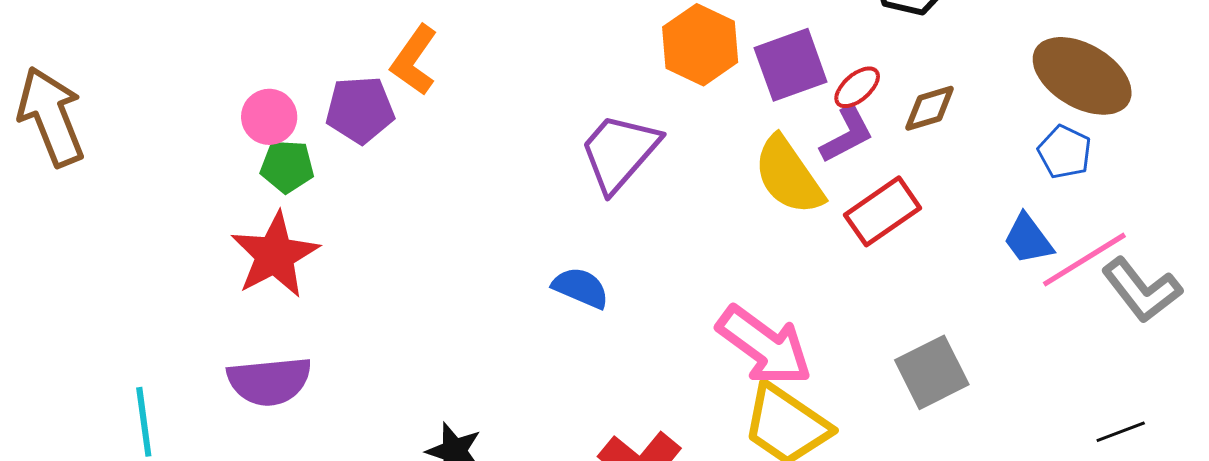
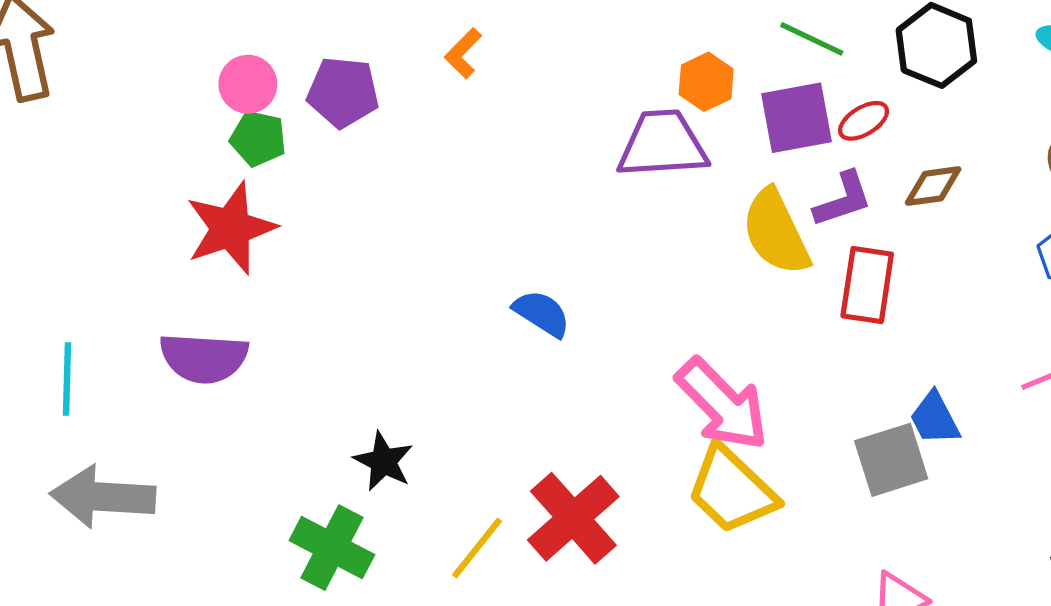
orange hexagon: (700, 45) -> (706, 82), size x0.7
orange L-shape: (414, 60) -> (463, 53), moved, size x0.7
red ellipse: (857, 87) -> (864, 121), moved
purple trapezoid: (619, 152) -> (662, 144), moved, turned 36
red rectangle: (883, 211) -> (867, 285), turned -56
blue trapezoid: (1028, 239) -> (935, 418), moved

